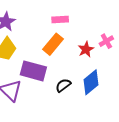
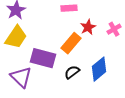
orange rectangle: (53, 44) -> (71, 43), moved
red star: (86, 49) -> (88, 27), moved

